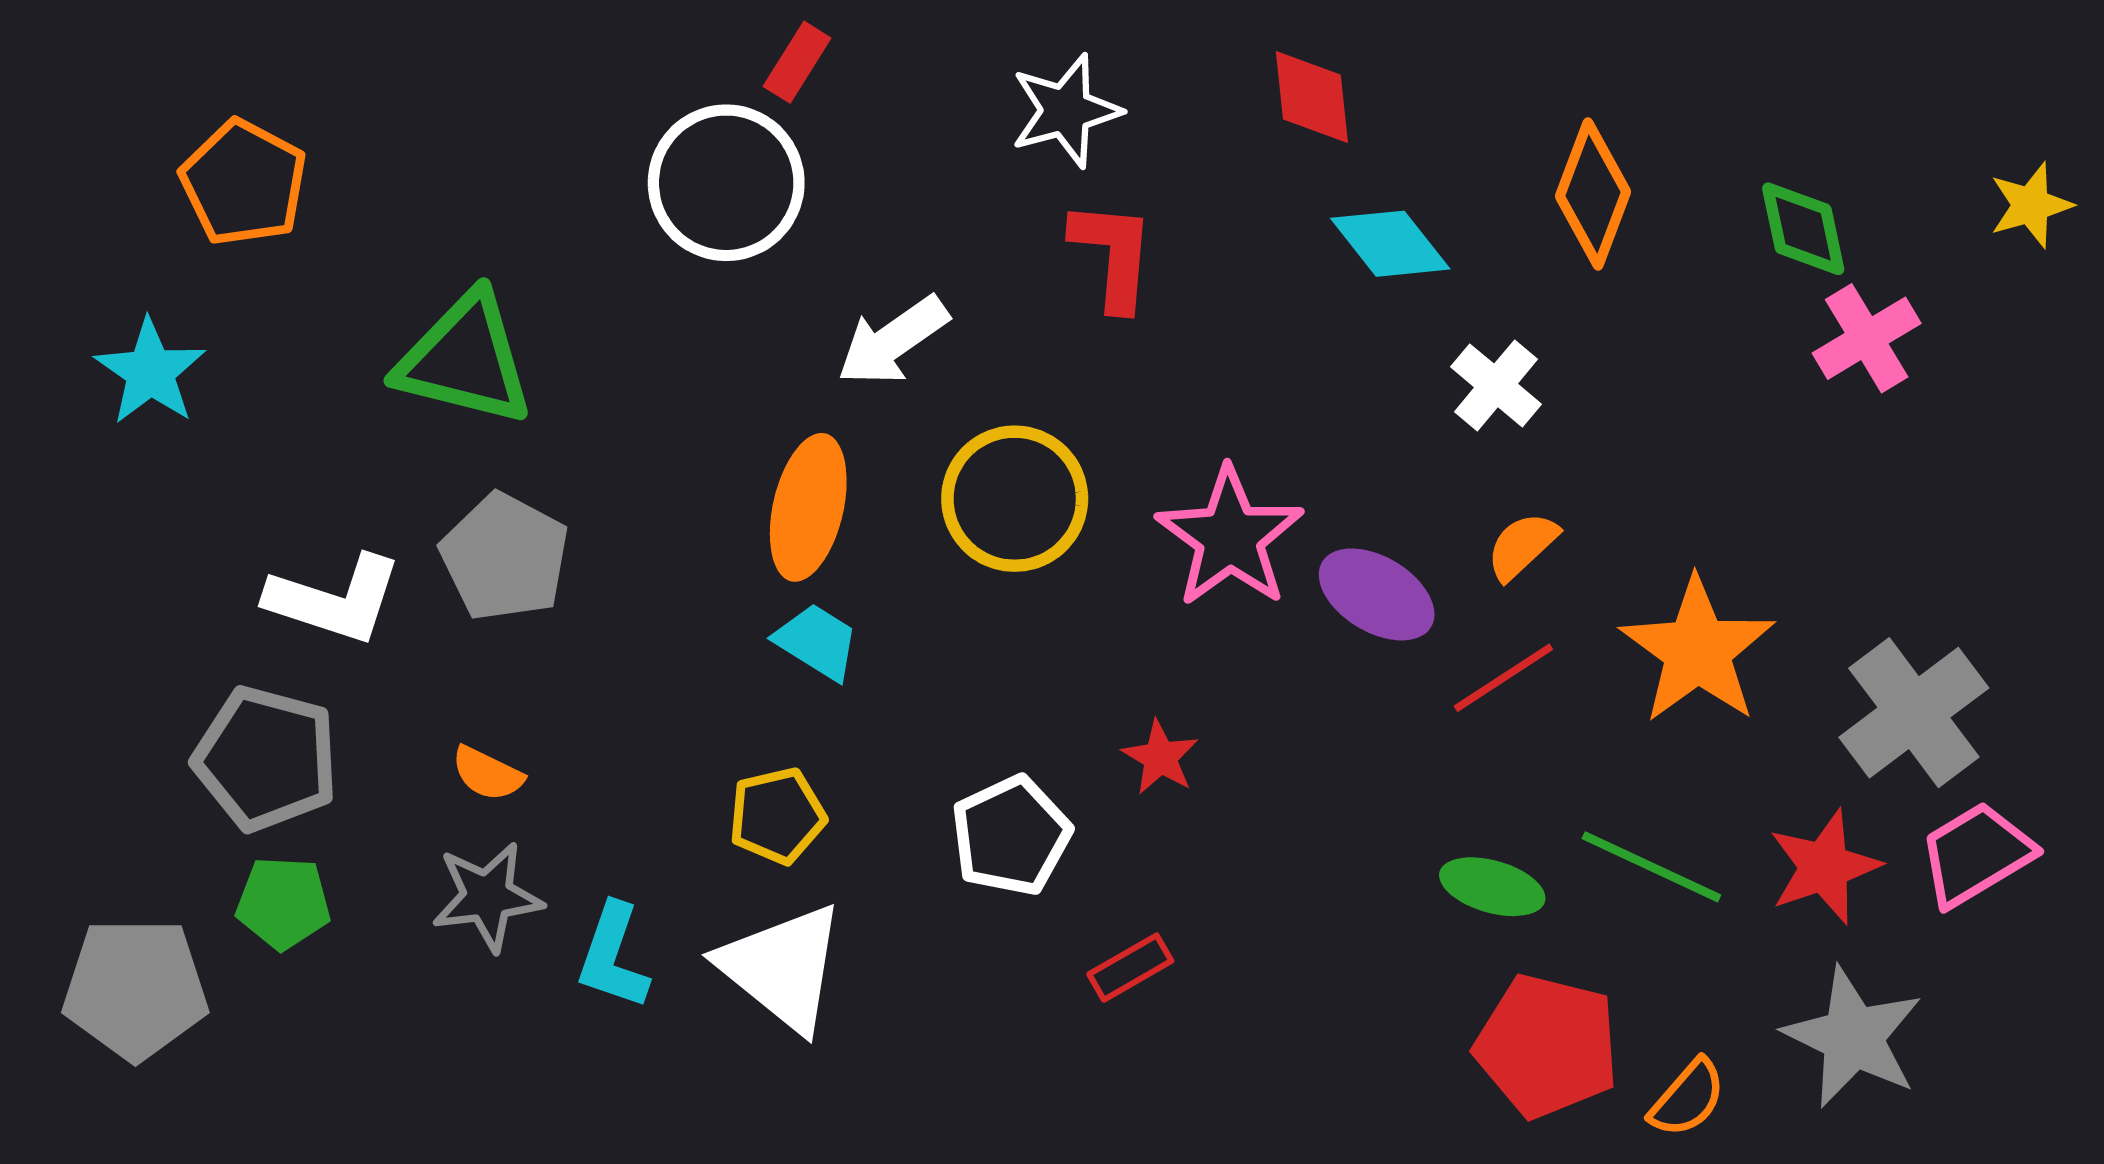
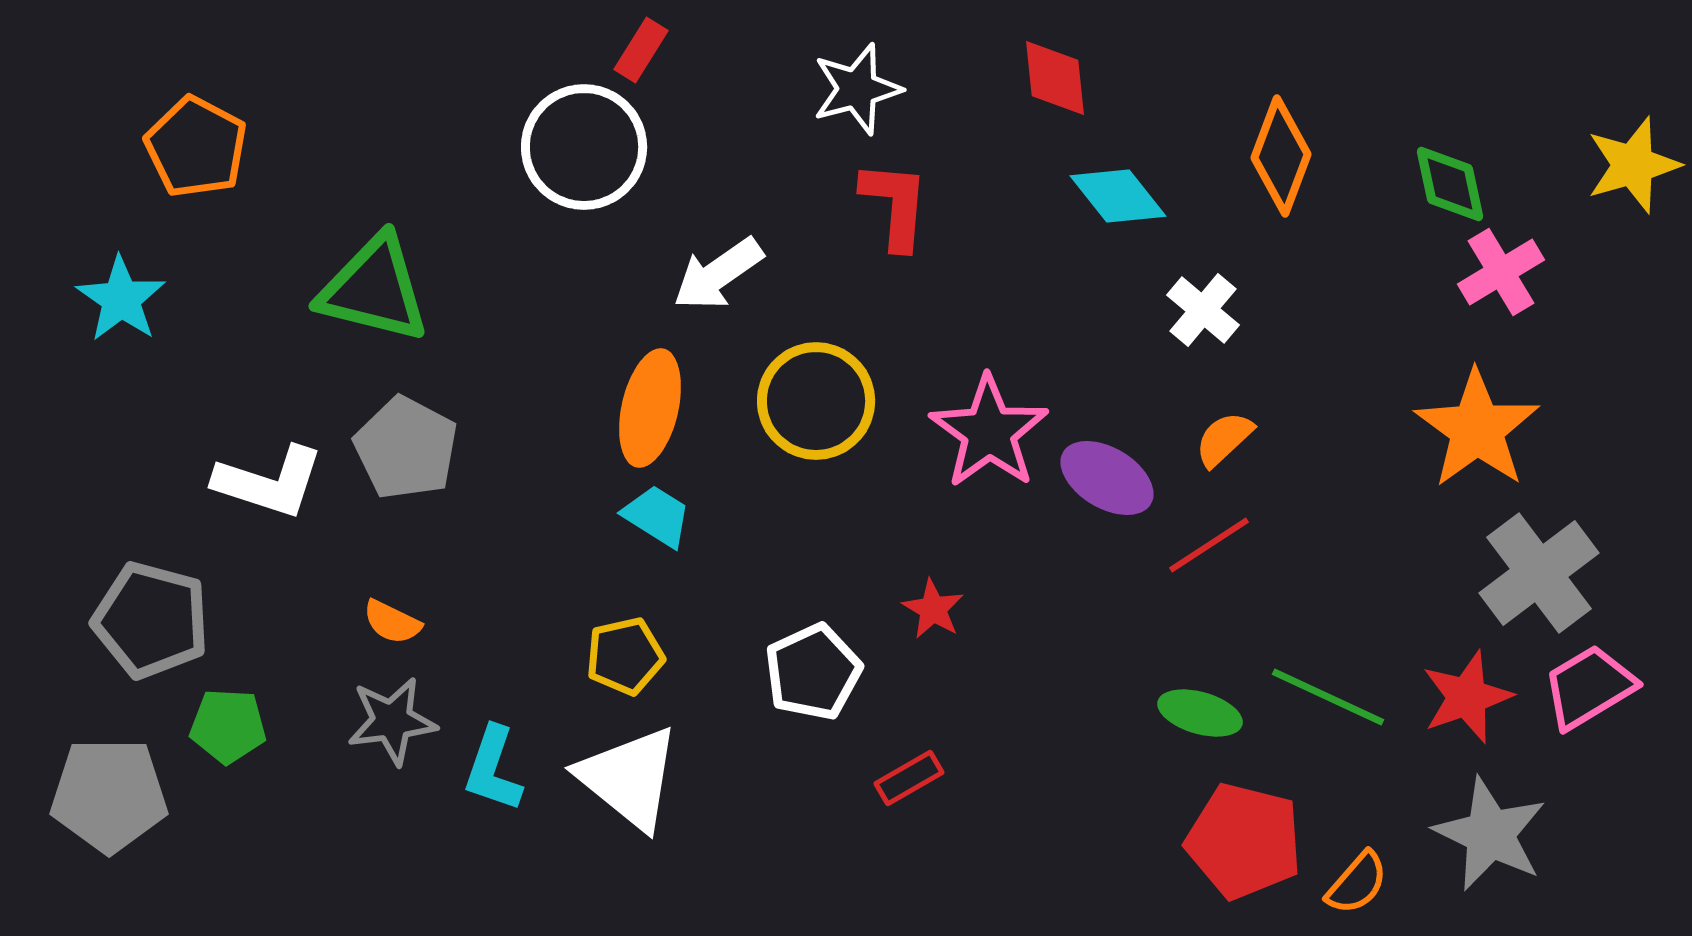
yellow star: (2031, 205) -> (1633, 165), size x1.4
orange star: (1697, 650) -> (1477, 429), moved
gray pentagon: (266, 759) -> (151, 620), moved

